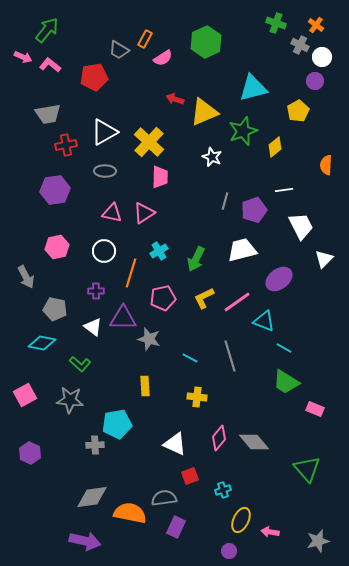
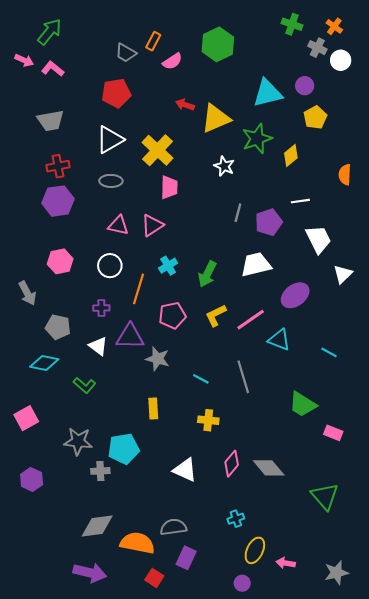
red pentagon: (94, 77) -> (116, 93), moved
purple circle: (315, 81) -> (305, 86), moved
red cross: (66, 145) -> (58, 166), moved
cyan line: (284, 348) -> (329, 352), moved
gray star: (70, 400) -> (78, 441), moved
red square: (190, 476) -> (154, 578), moved, turned -36

